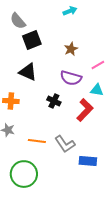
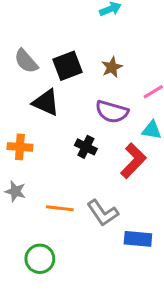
gray semicircle: (18, 21) -> (26, 61), moved
black square: (32, 40) -> (67, 66), moved
green circle: (24, 174) -> (40, 259), size x0.7

